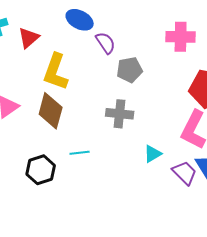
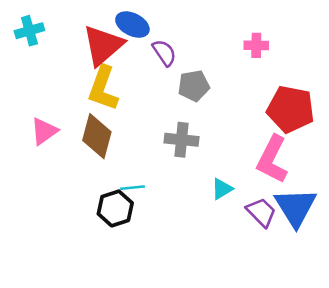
pink cross: (181, 37) -> (256, 45), size x0.7
red triangle: (29, 38) -> (103, 45), moved, size x1.6
black hexagon: (41, 170) -> (115, 208), moved

